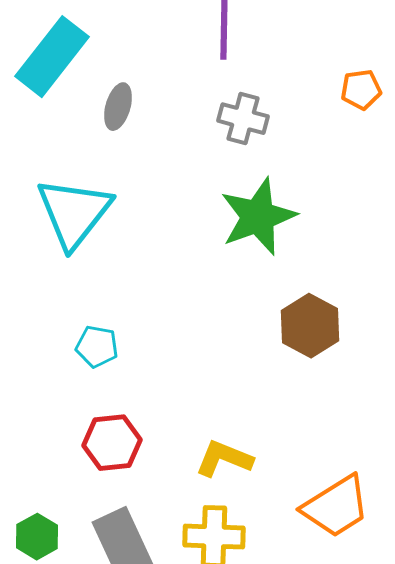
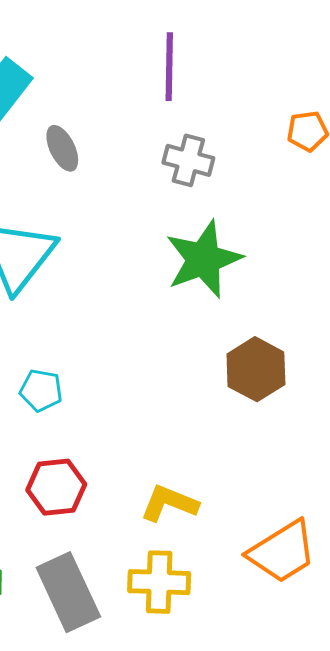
gray ellipse: (118, 107) -> (62, 148), turned -42

